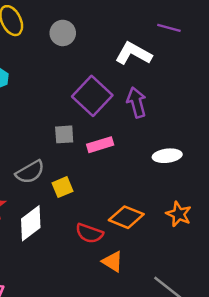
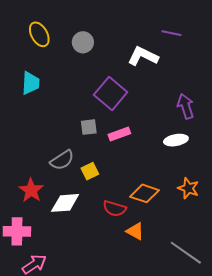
purple arrow: (137, 102) -> (186, 106), moved
white diamond: (31, 223) -> (65, 203), turned 36

